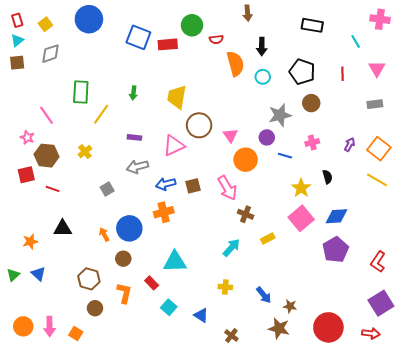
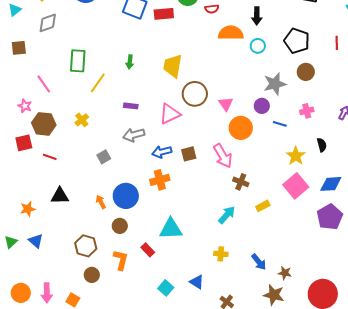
brown square: (17, 63) -> (19, 48), moved
orange semicircle: (235, 64) -> (231, 33), turned -75
cyan square: (169, 307) -> (166, 288), moved

